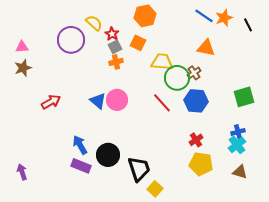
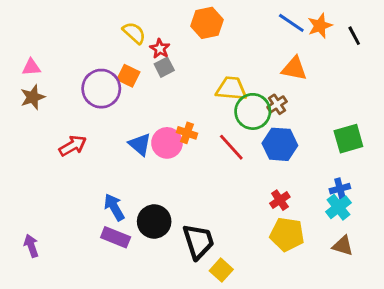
purple circle: (71, 40) -> (101, 89), moved
orange square: (138, 43) -> (128, 76), moved
orange cross: (116, 62) -> (187, 133), moved, turned 32

